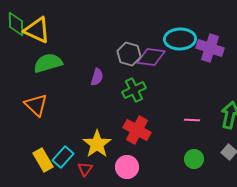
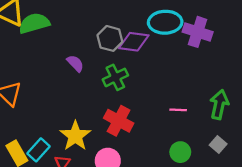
green semicircle: (48, 63) -> (34, 23), moved
purple semicircle: (97, 77) -> (75, 63), turned -60

